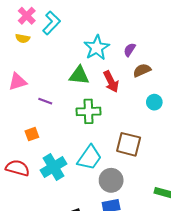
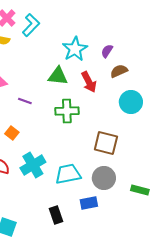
cyan circle: (154, 102) -> (131, 102), size x1.5
orange square: (32, 134) -> (12, 133), turned -32
cyan trapezoid: (89, 158) -> (68, 174), moved, turned -136
gray circle: (111, 180) -> (104, 178), moved

